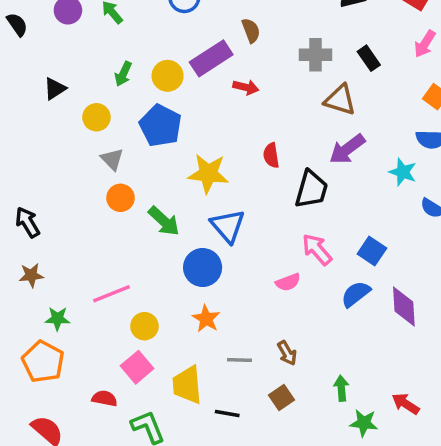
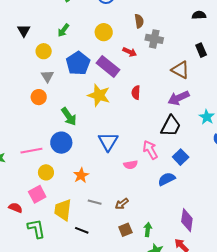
gray cross: (315, 55) -> (154, 39), moved
purple rectangle: (211, 58) -> (108, 66), moved, turned 60
yellow circle: (168, 76) -> (104, 32), moved
black triangle: (55, 89) -> (24, 31), turned -40
black trapezoid: (311, 189) -> (171, 126), moved
orange circle: (121, 198) -> (39, 97), moved
blue triangle: (228, 226) -> (108, 142), moved
blue circle: (203, 268) -> (61, 143), moved
purple diamond: (404, 306) -> (187, 220), moved
brown arrow: (287, 353) -> (122, 204), turned 72
brown square: (281, 397) -> (125, 230), moved

